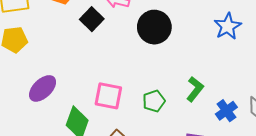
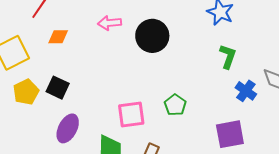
black square: (92, 19) -> (58, 88), moved
green L-shape: (195, 89) -> (228, 56), moved

